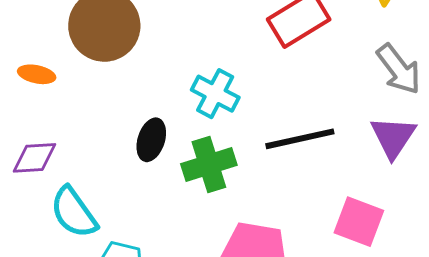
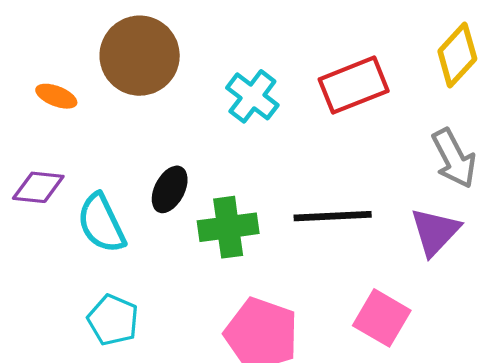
cyan cross: (215, 94) -> (252, 96), moved
cyan semicircle: (74, 212) -> (101, 223), moved

